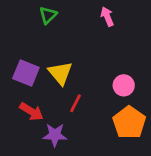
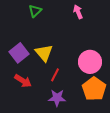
purple square: (26, 73) -> (19, 53), turned 30
pink circle: (124, 85) -> (90, 62), size x1.5
purple star: (55, 135) -> (57, 98), moved

